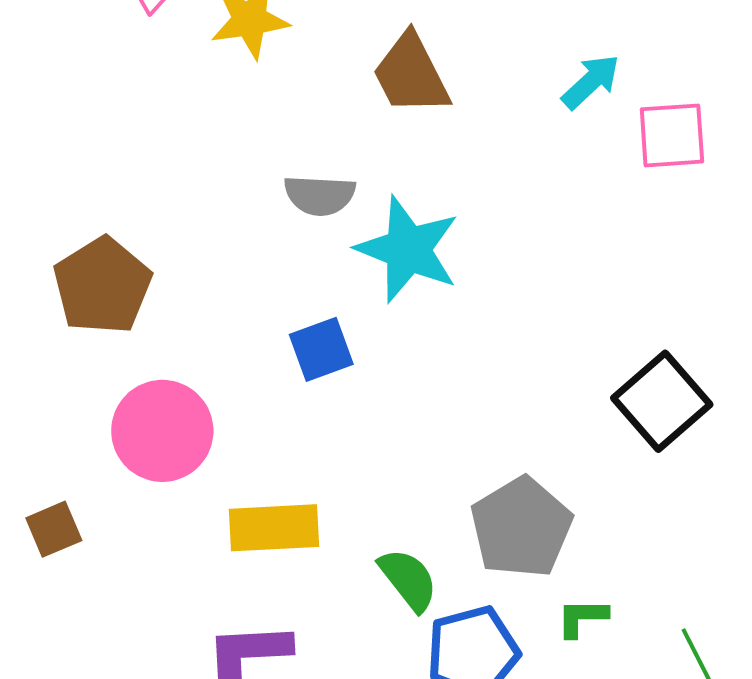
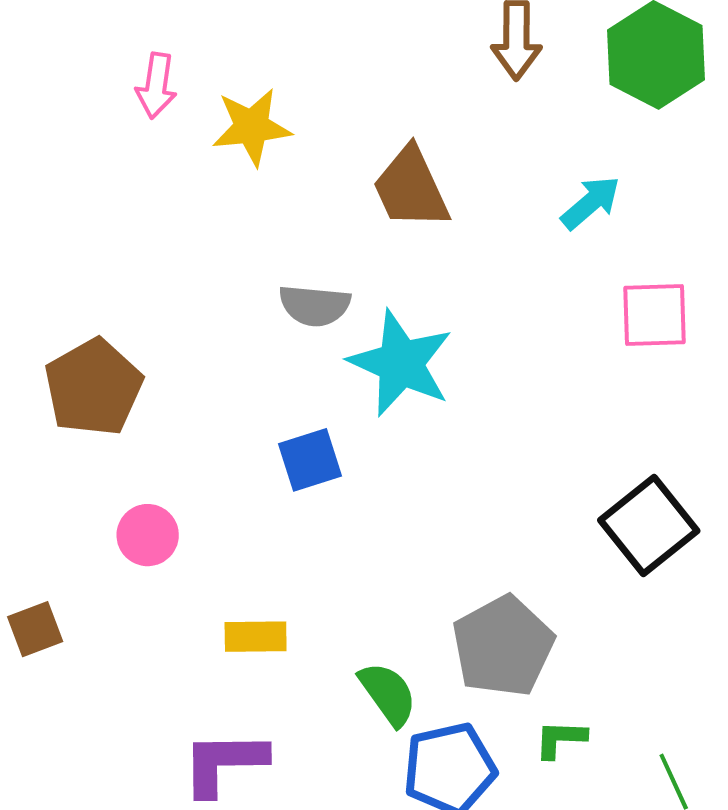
pink square: (672, 135) -> (655, 315), moved
pink circle: (162, 431) -> (148, 535), size x0.6
yellow rectangle: (274, 528) -> (256, 637), size x0.7

